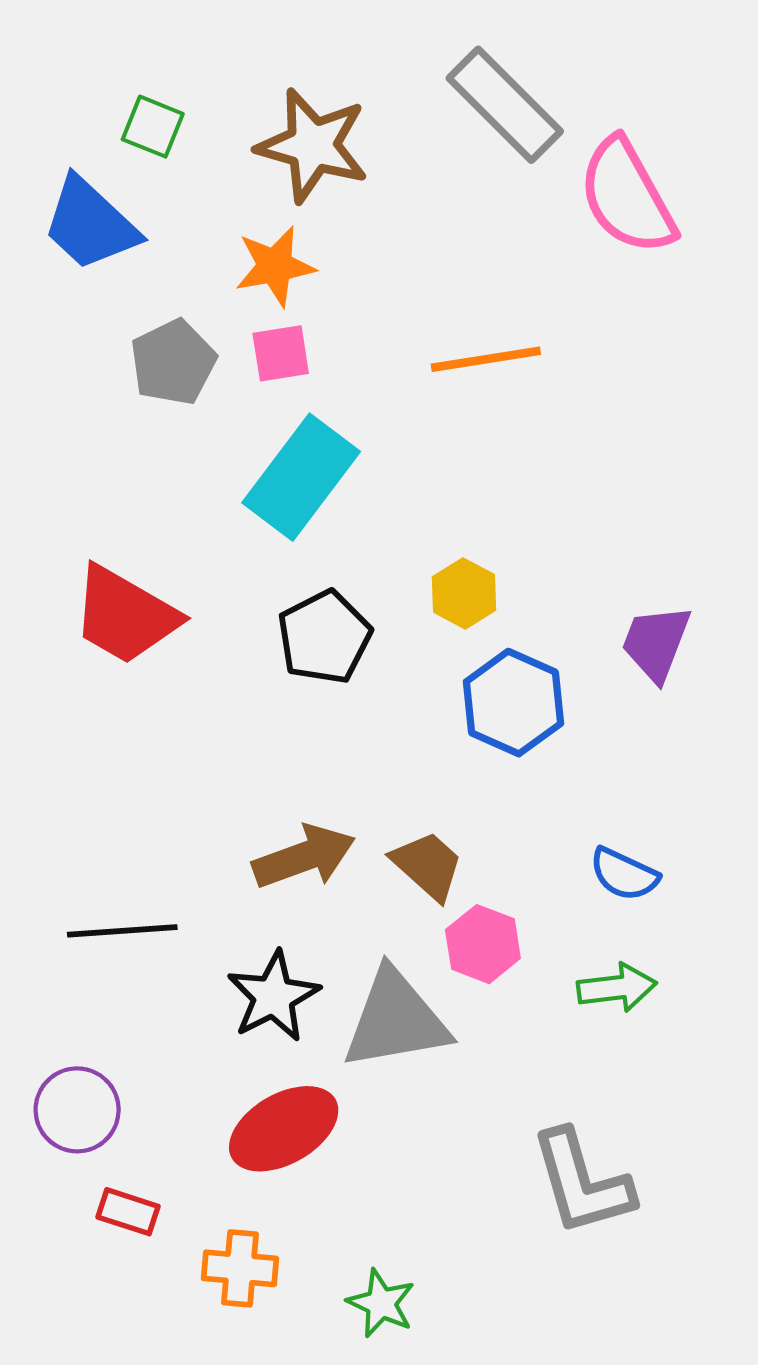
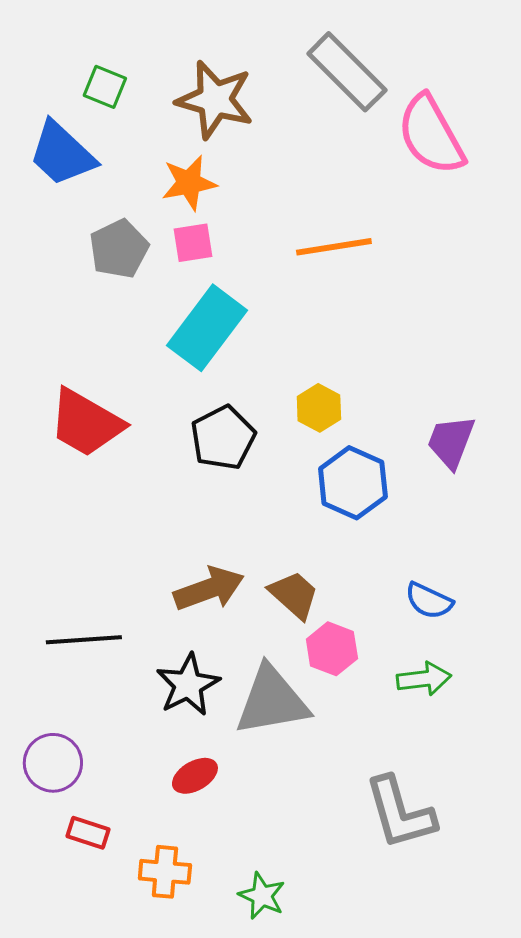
red ellipse: (284, 1129) -> (195, 776), size x0.6

